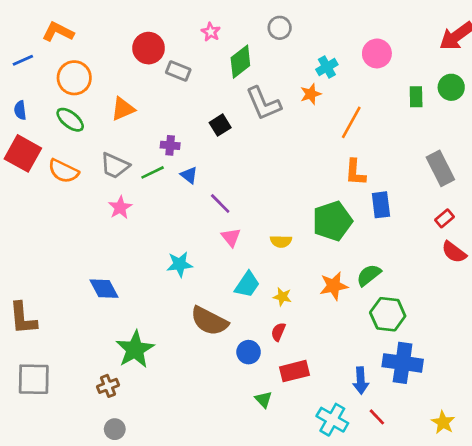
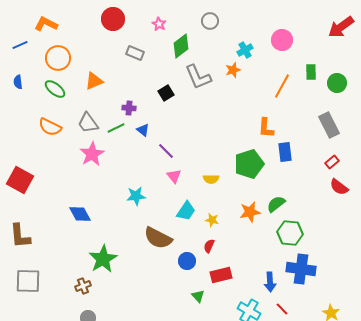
red circle: (149, 48) -> (113, 19), moved
green circle: (451, 87) -> (337, 83), moved
orange line: (351, 122) -> (282, 86), moved
red square: (23, 153) -> (20, 180), moved
gray trapezoid: (115, 166) -> (88, 123), turned 30
pink star: (120, 208) -> (92, 154), size x1.4

